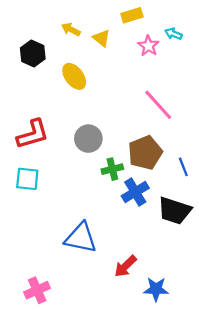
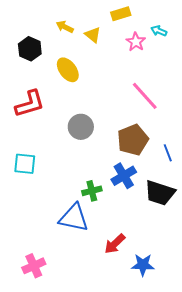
red L-shape: (33, 134) -> (30, 104), moved
green cross: (112, 169) -> (92, 191), moved

